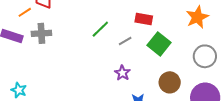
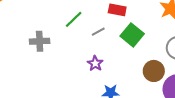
gray cross: (41, 33) -> (40, 41), moved
brown circle: (170, 82) -> (154, 71), moved

